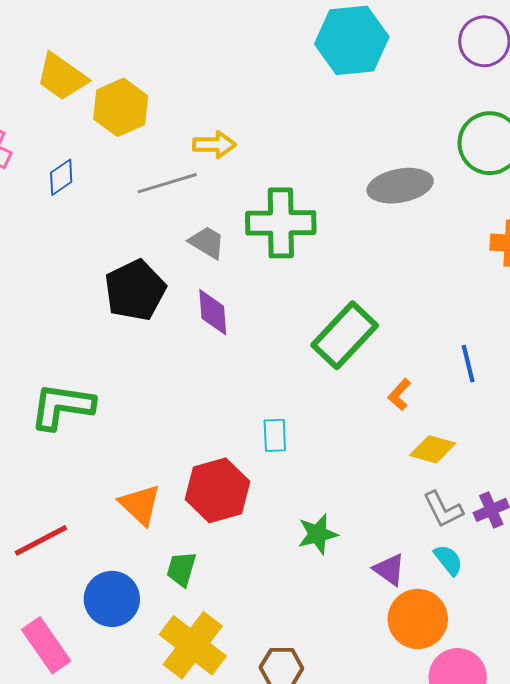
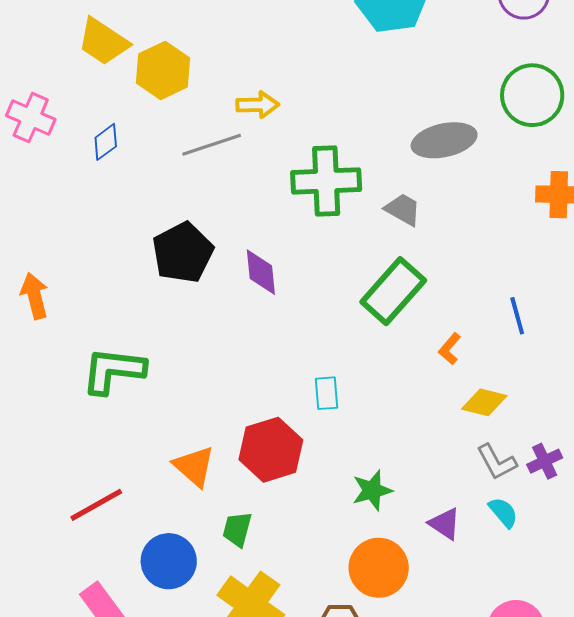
gray trapezoid: (207, 242) -> (403, 209), moved
orange circle: (418, 619) -> (379, 568), moved

